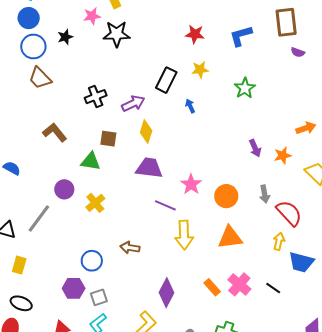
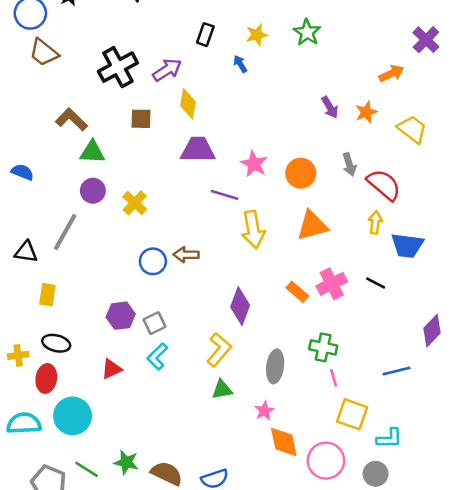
yellow star: (200, 70) -> (257, 35), moved
black rectangle: (166, 80) -> (205, 35), size x0.7
black cross: (96, 97) -> (118, 67), size x1.4
green triangle: (91, 161) -> (92, 152), moved
blue circle: (92, 261) -> (153, 261), moved
pink cross: (239, 284) -> (332, 284), turned 30

